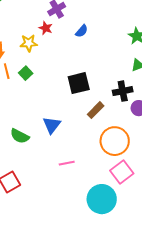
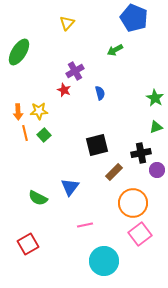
blue semicircle: (82, 31) -> (100, 93), turned -56
yellow star: (29, 43) -> (39, 111), moved
cyan circle: (102, 199) -> (104, 261), moved

